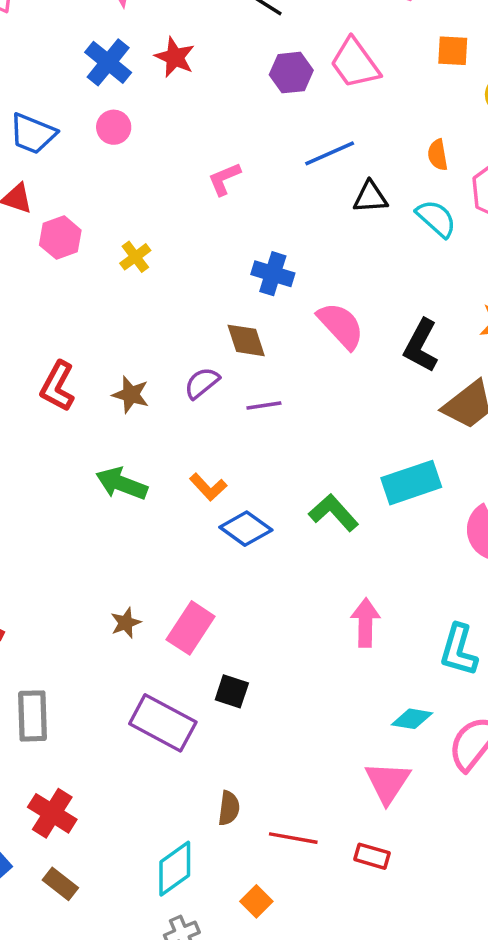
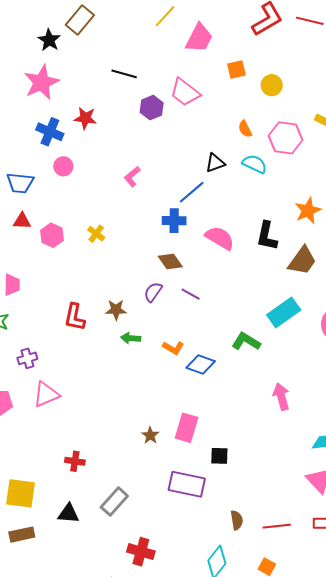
blue line: (330, 153) -> (192, 192), moved
purple line: (264, 405) -> (191, 294), turned 54
green arrow: (122, 484) -> (131, 338), moved, size x0.7
gray rectangle: (33, 716) -> (114, 502), turned 60

